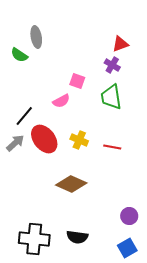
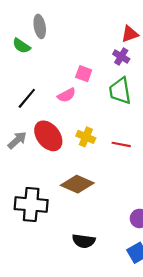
black line: (24, 116) -> (27, 98), moved
black cross: (34, 239) -> (31, 205), moved

